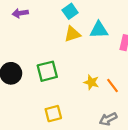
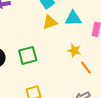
yellow star: (91, 82) -> (74, 51), moved

